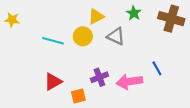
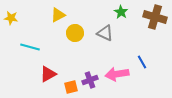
yellow triangle: (96, 16) -> (58, 15), moved
cyan line: (53, 41) -> (30, 47), moved
purple cross: (99, 77) -> (90, 80), moved

